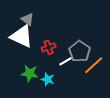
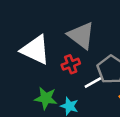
gray triangle: (28, 19) -> (81, 35), moved, size x1.6

